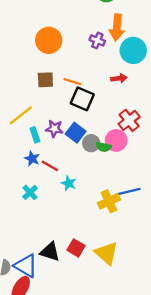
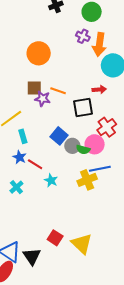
purple cross: (97, 40) -> (83, 36), moved
black square: (82, 99) -> (83, 107), moved, turned -35
purple star: (54, 129) -> (43, 99), moved
blue line: (128, 192) -> (100, 169), moved
yellow cross: (109, 201) -> (87, 180), moved
black triangle: (50, 252) -> (32, 256), moved, turned 36

